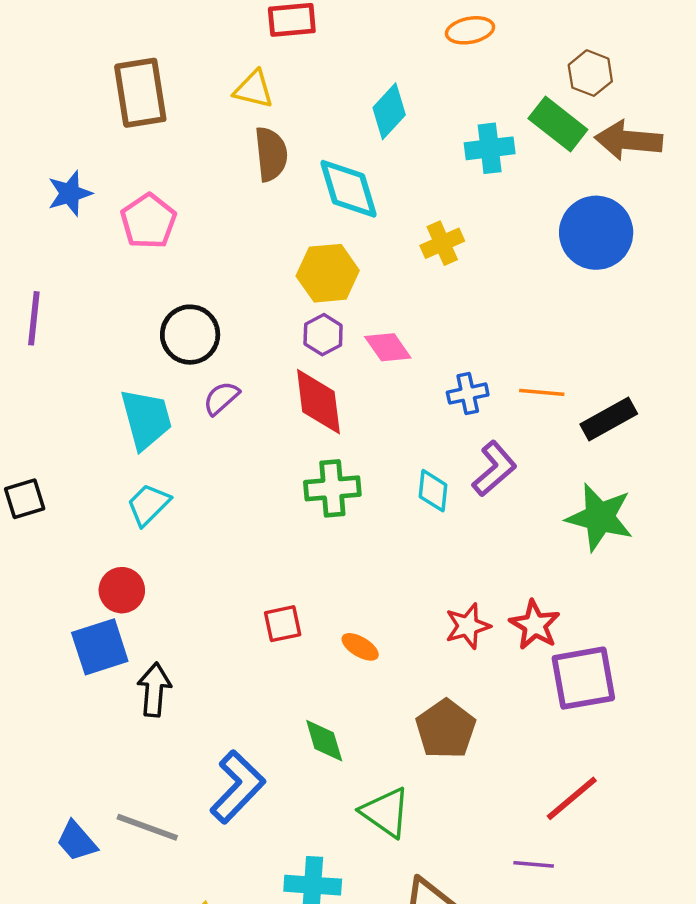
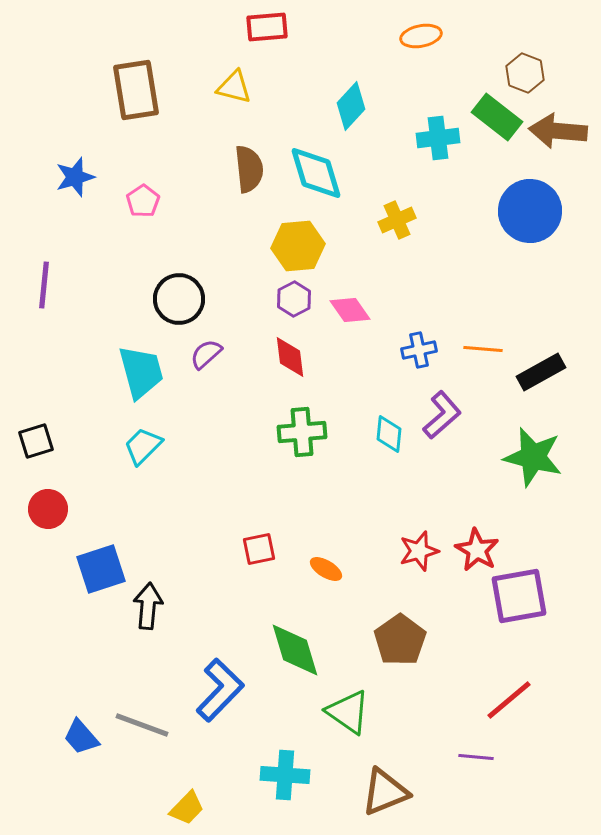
brown semicircle: (271, 154) -> (249, 169), moved
pink pentagon: (148, 221) -> (143, 201), size x0.7
red diamond: (318, 402) -> (290, 357), size x0.7
red circle: (122, 590) -> (48, 509), moved
green diamond: (324, 741) -> (295, 650), size x1.4

